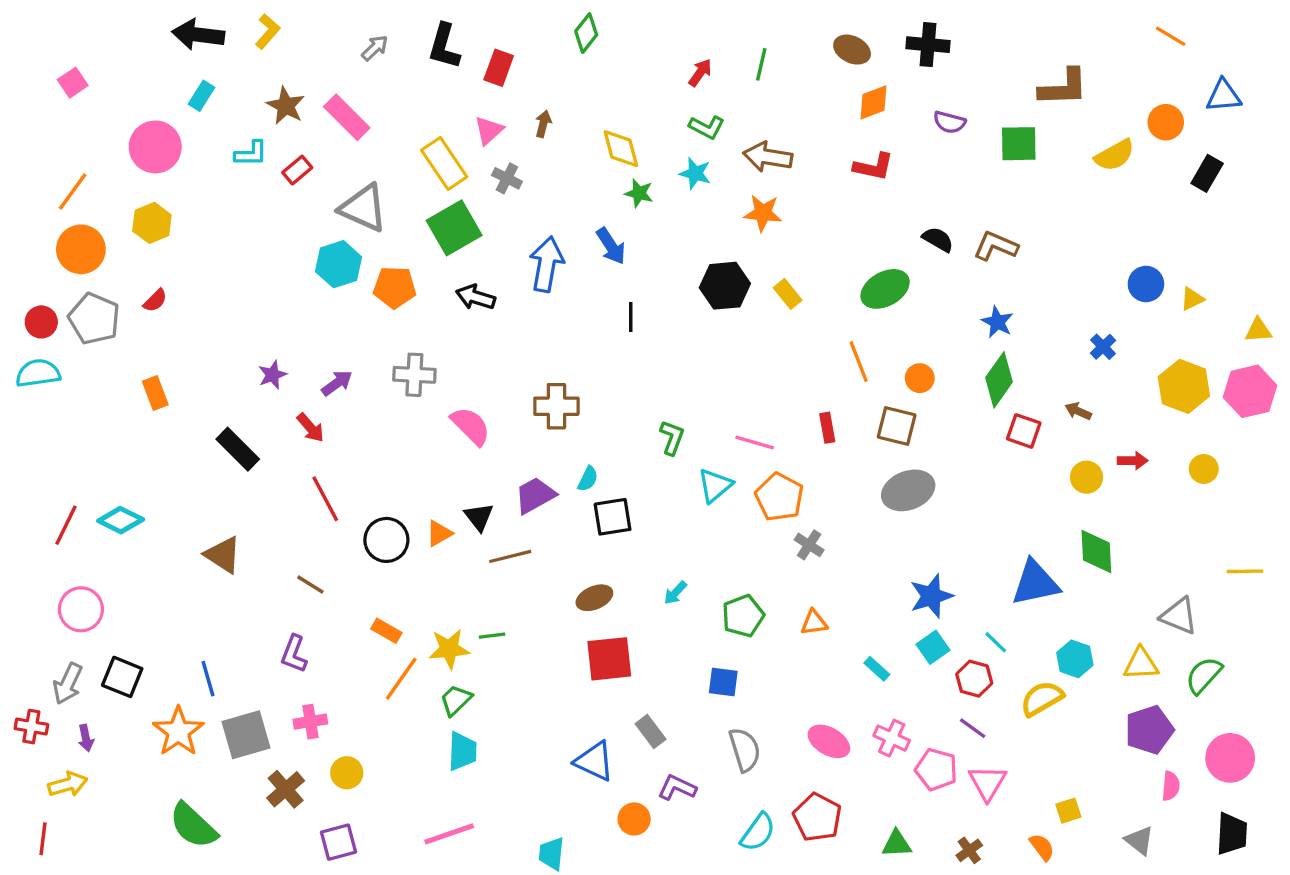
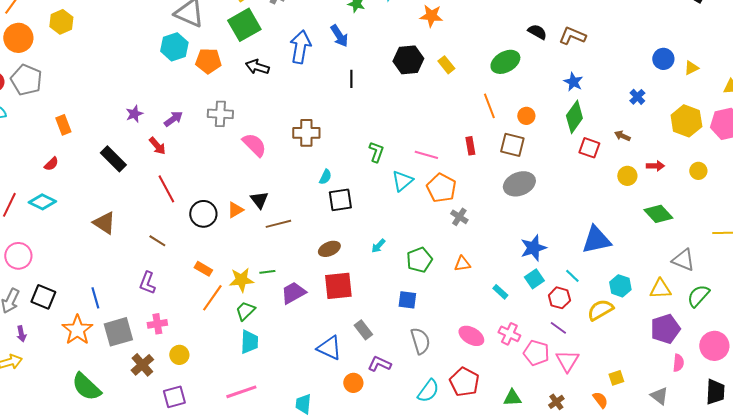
red semicircle: (155, 301) -> (51, 164), moved
purple trapezoid: (535, 495) -> (293, 293), moved
green diamond: (1096, 551) -> (658, 214), moved, turned -40

